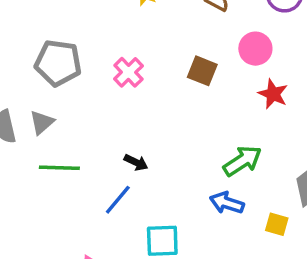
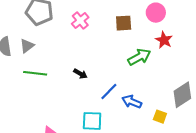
brown square: (202, 71) -> (124, 23), turned -30
green arrow: (242, 161) -> (139, 57), moved
blue line: (118, 200) -> (109, 91), moved

